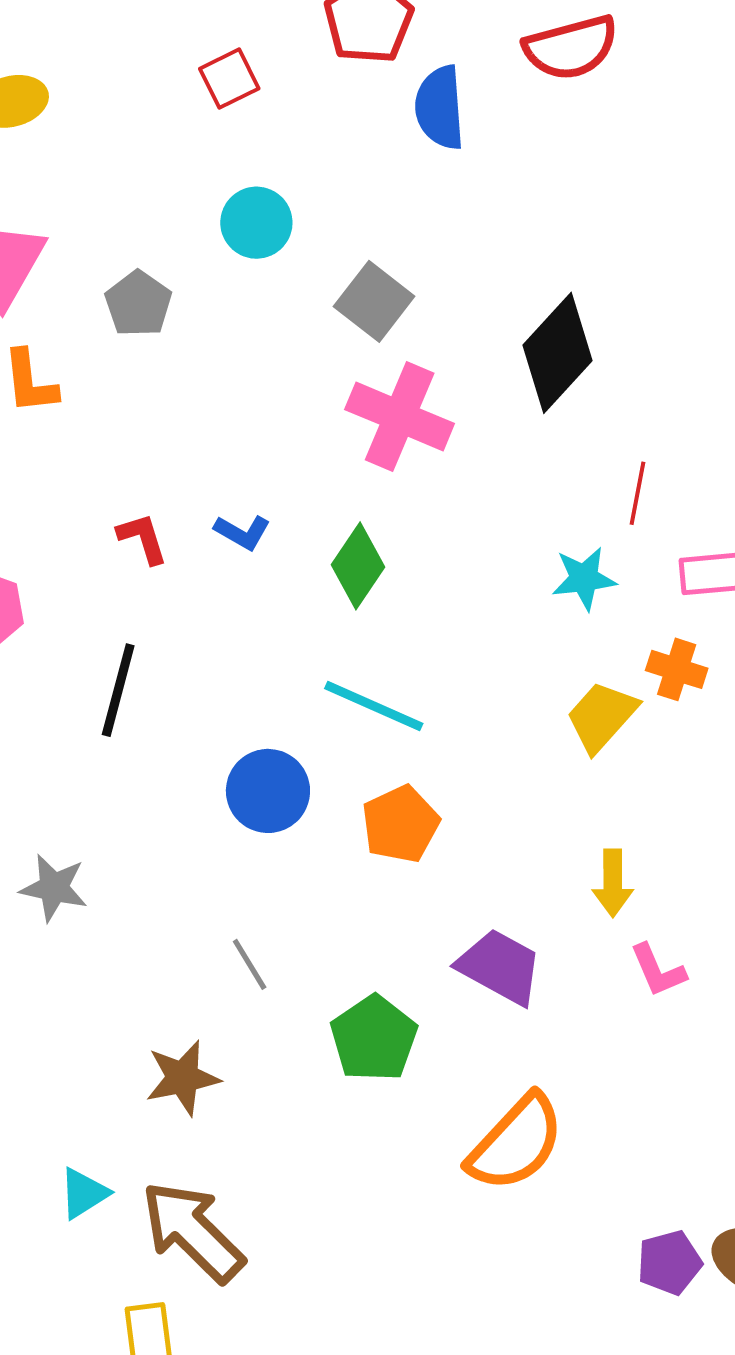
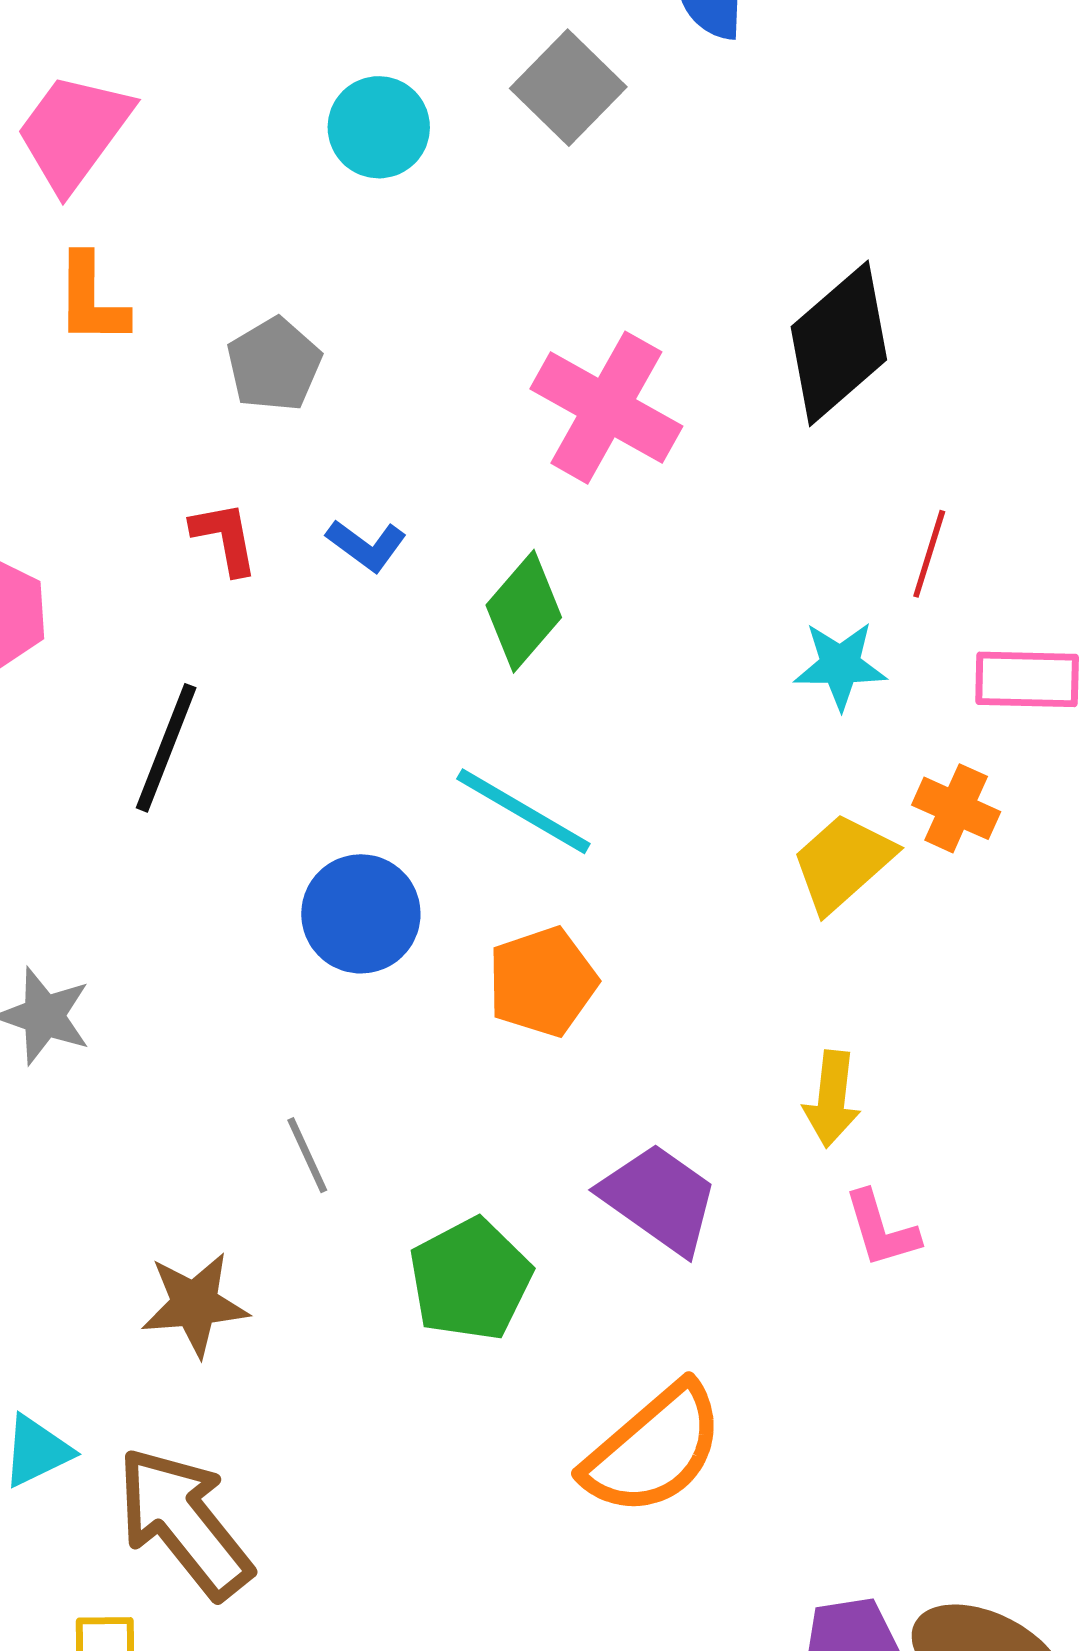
cyan circle: (256, 223) -> (379, 127), moved
gray square: (374, 301) -> (568, 88), moved
gray pentagon: (138, 304) -> (274, 365), moved

